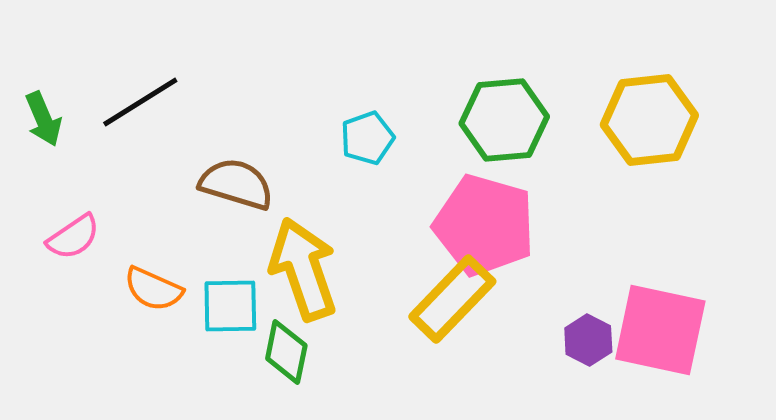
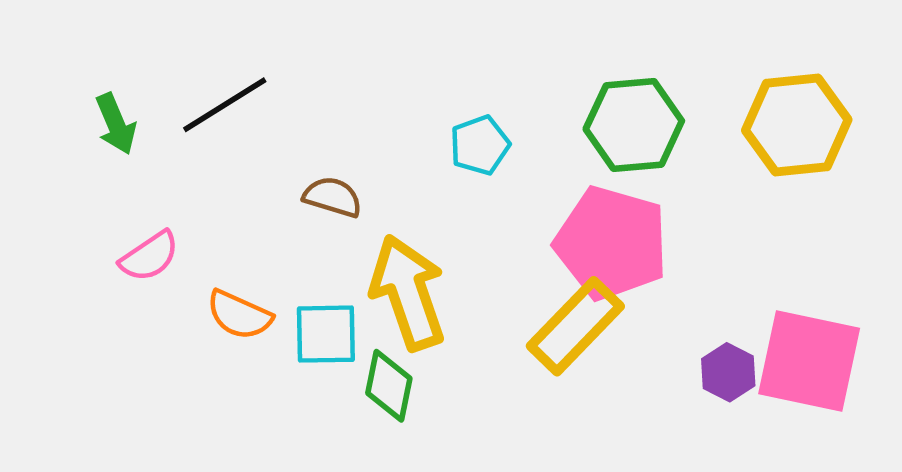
brown semicircle: (236, 184) -> (333, 197), size x0.7

